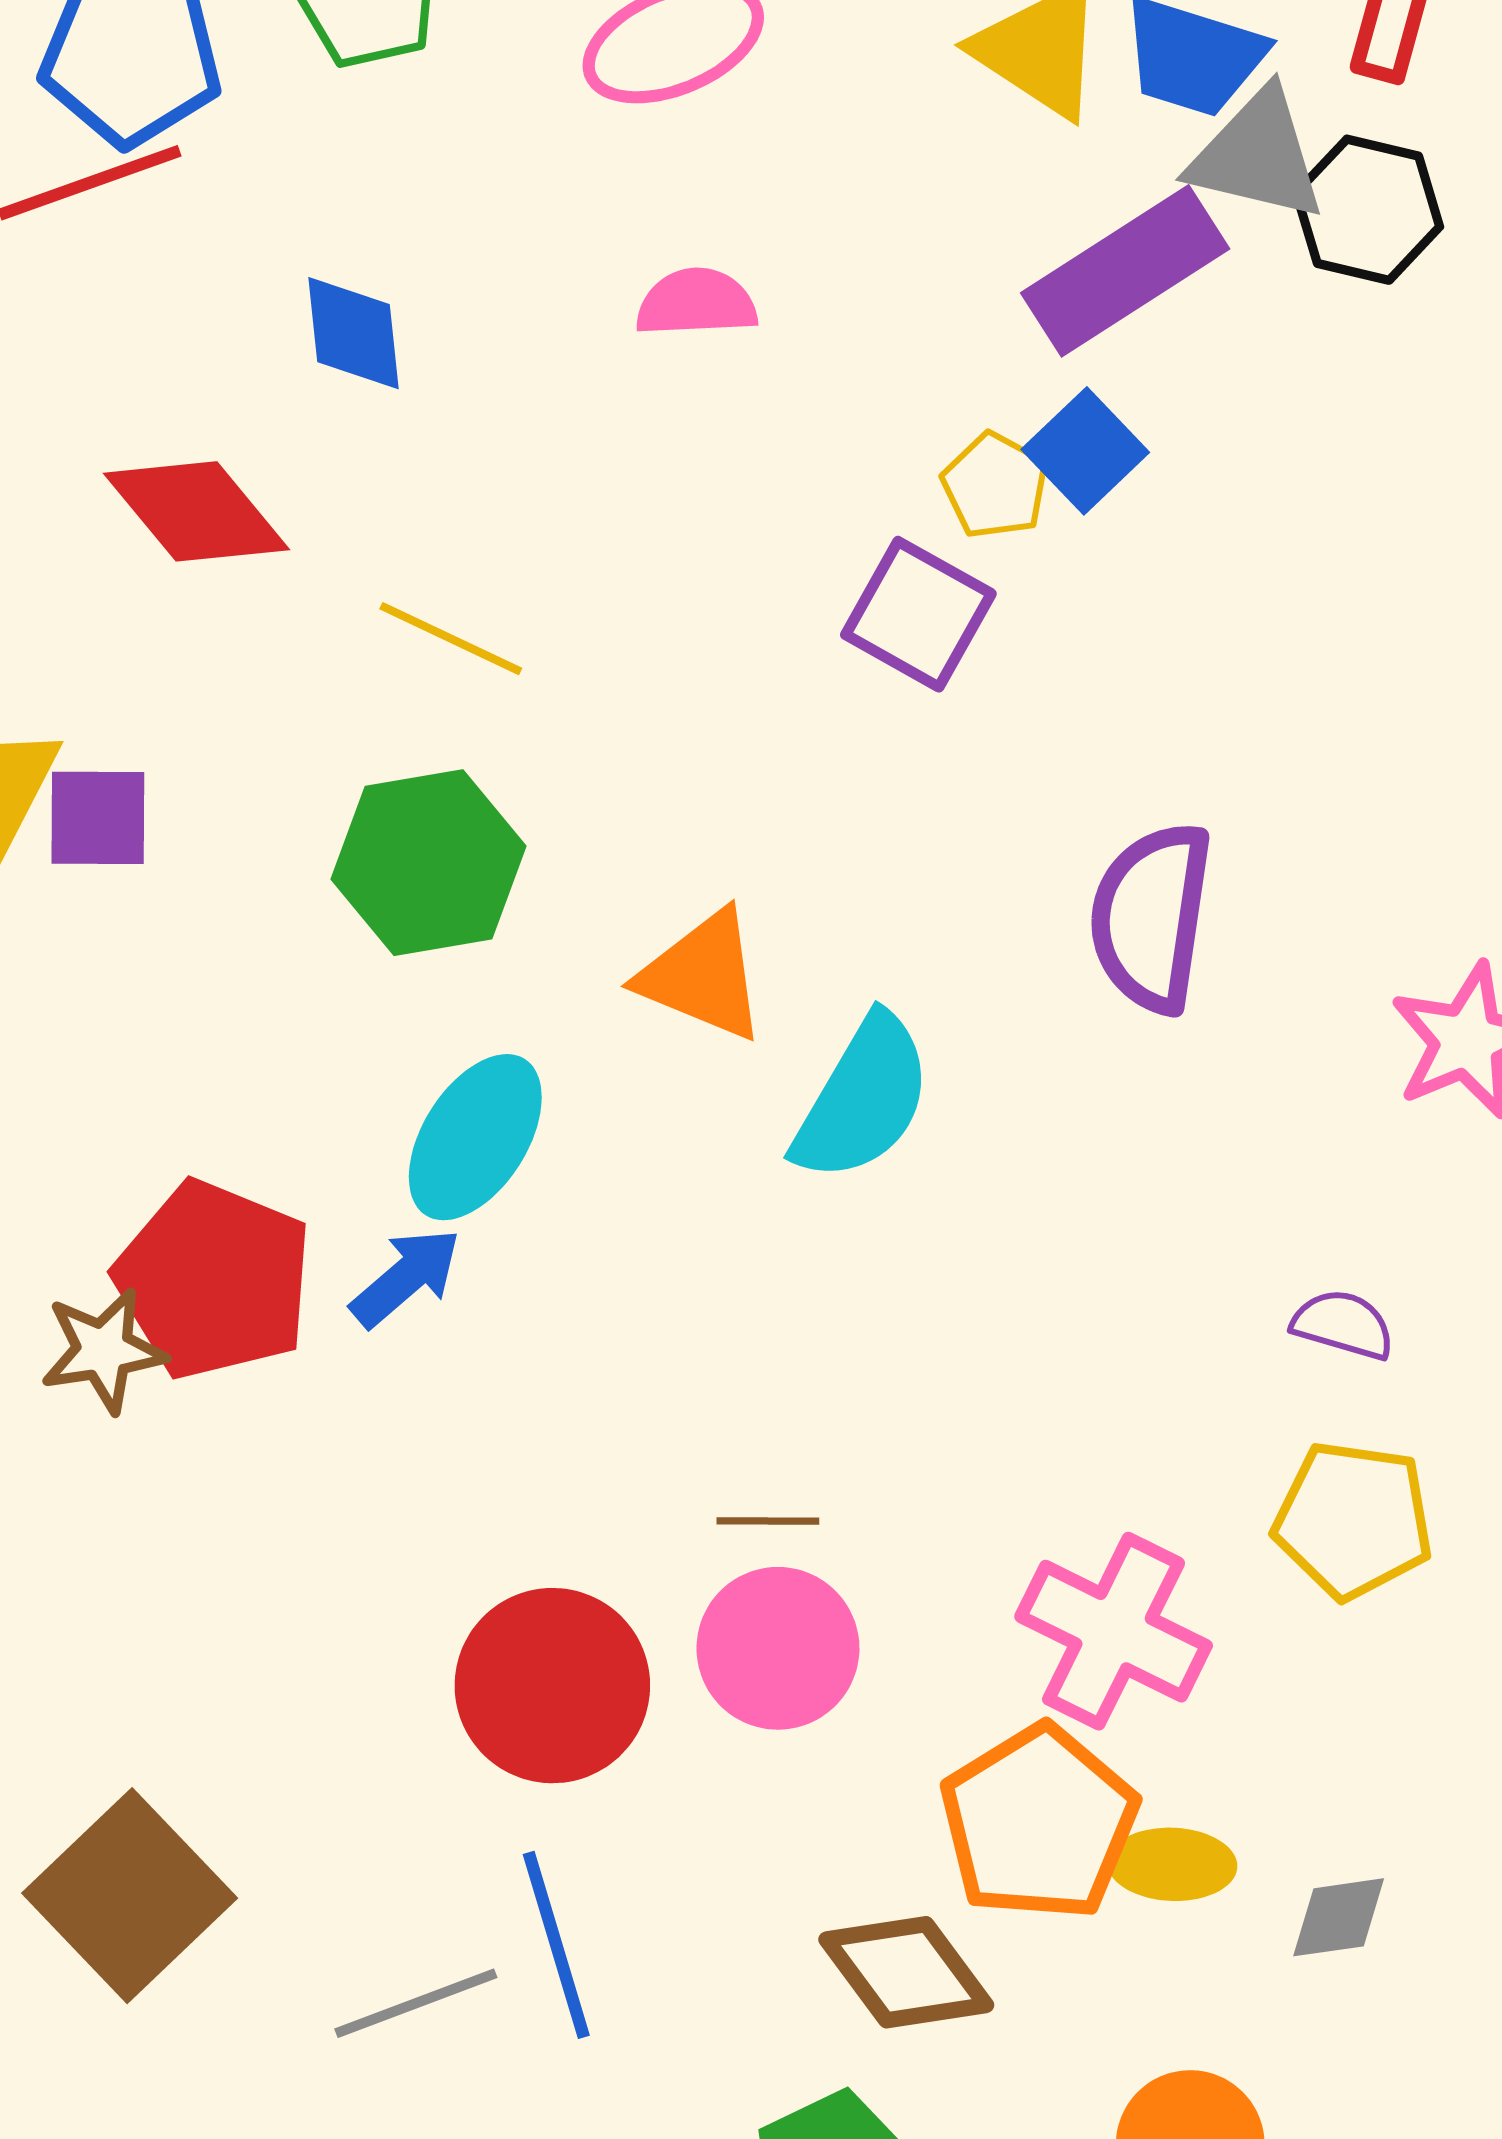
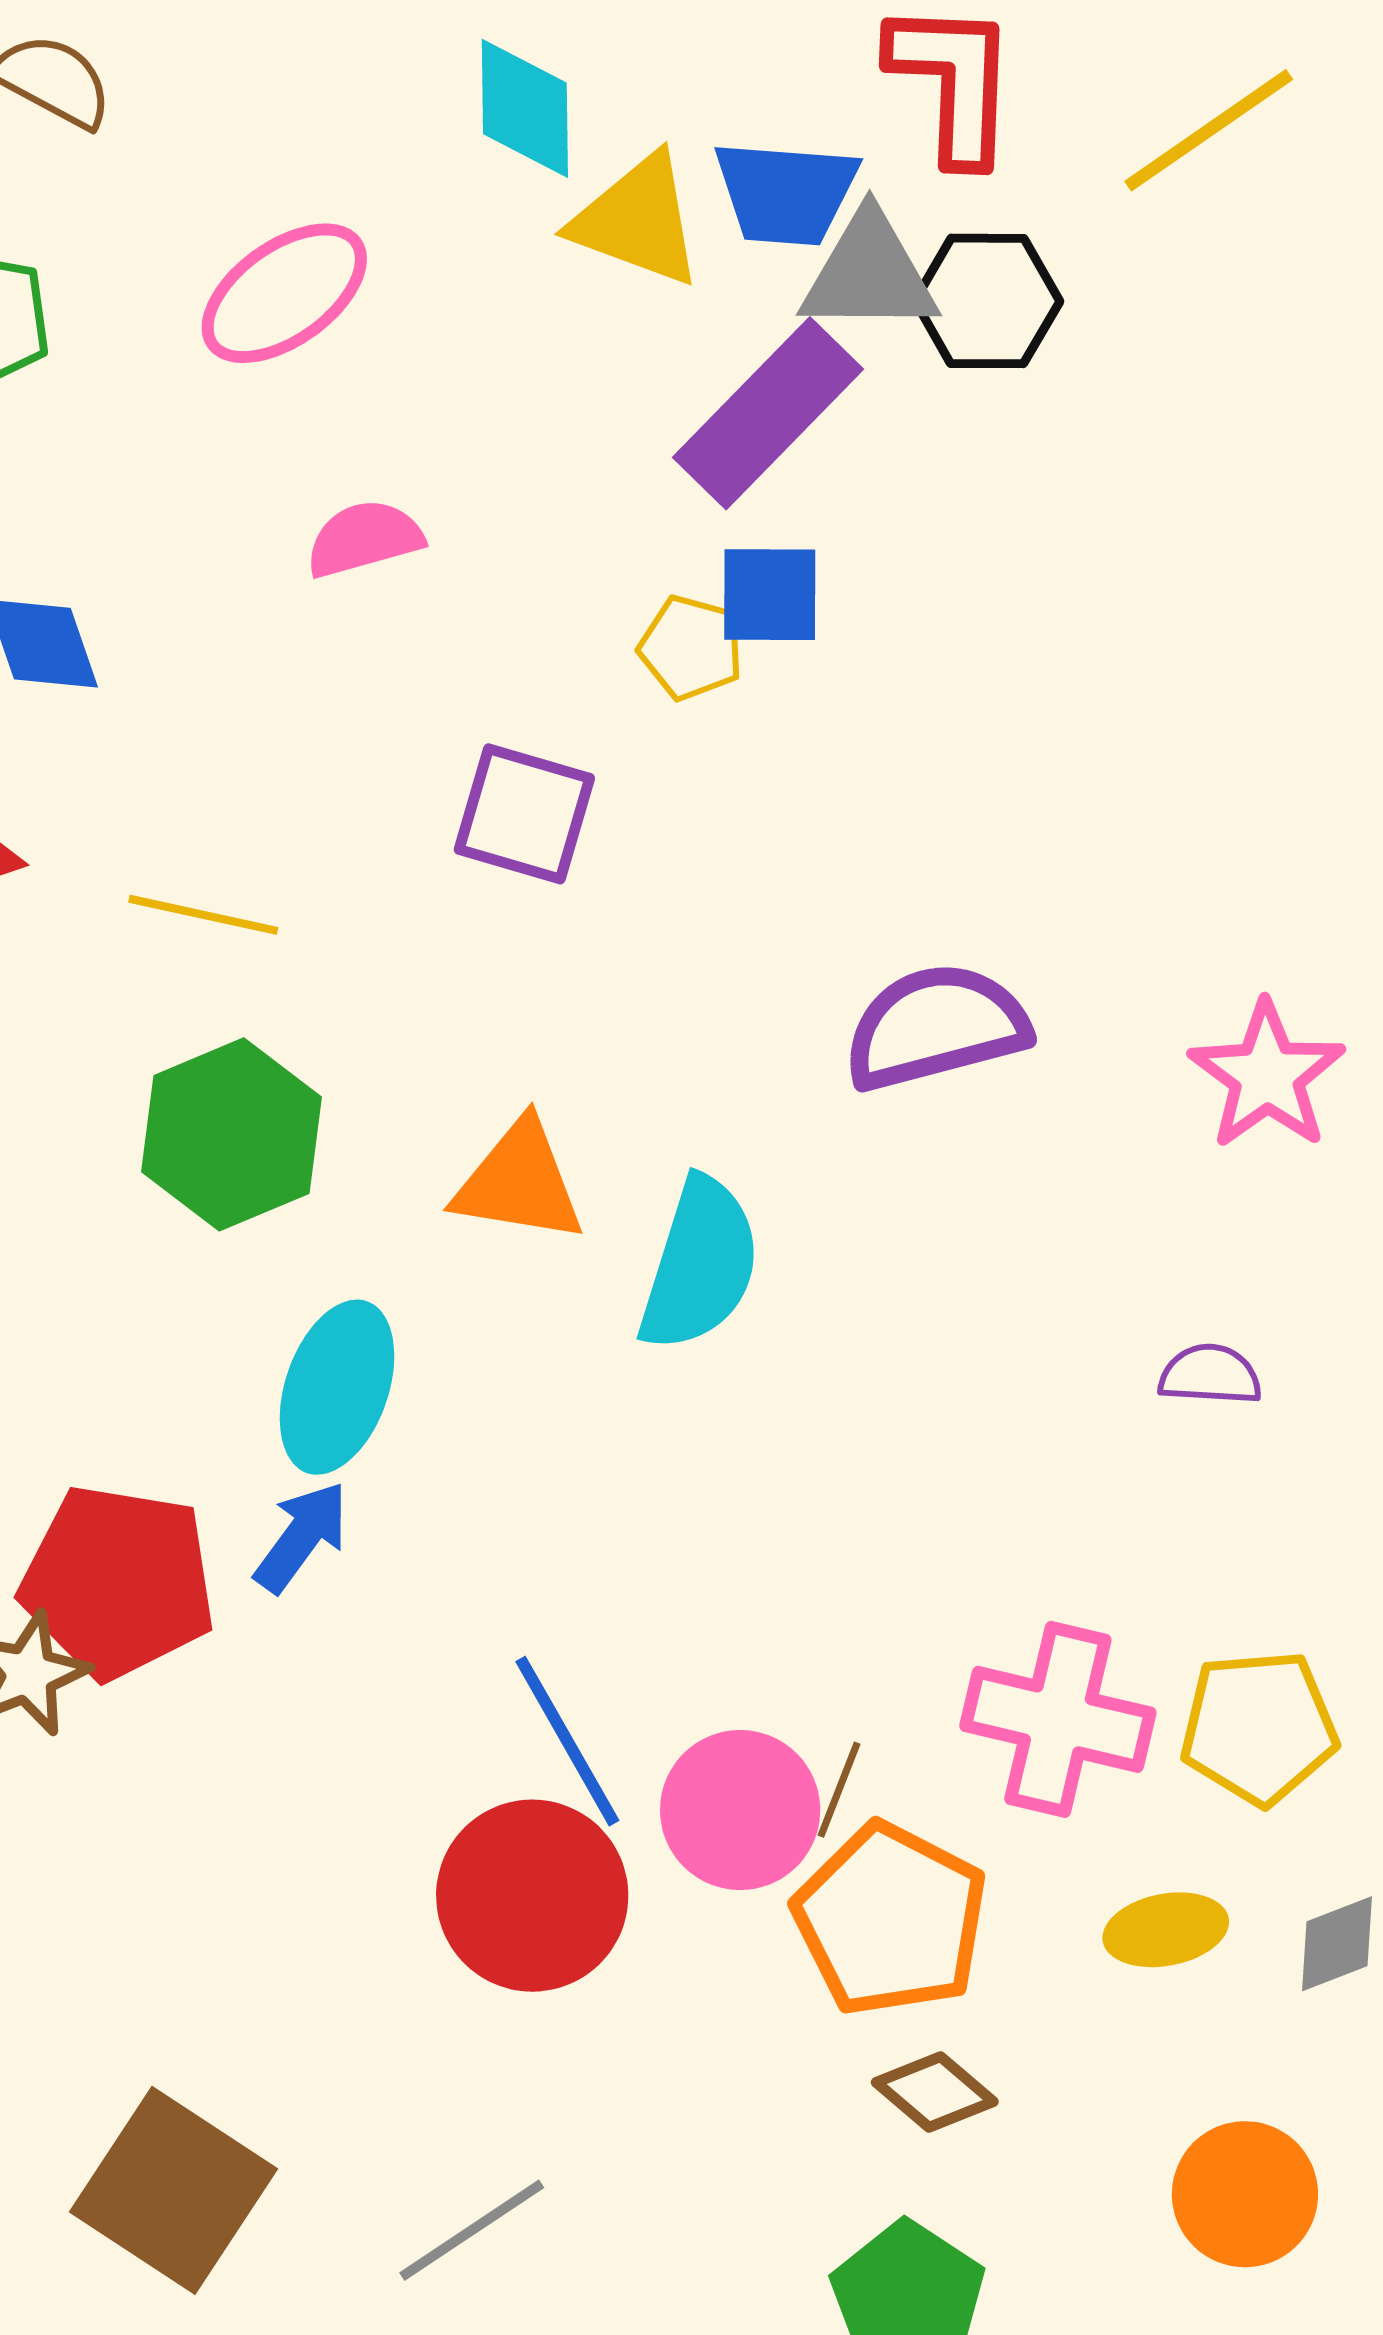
blue square: (1085, 451) -> (770, 595), turned -33
purple square: (918, 614) -> (524, 814), moved
purple semicircle: (1151, 917) -> (936, 1027), turned 80
yellow pentagon: (1353, 1520) -> (1259, 1727), moved
brown line: (768, 1521) -> (839, 1790), moved, turned -56
orange pentagon: (1039, 1823) -> (891, 1920), moved
blue line: (556, 1945) -> (567, 1741), moved
brown diamond: (906, 1972) -> (935, 2092), size x0.7

